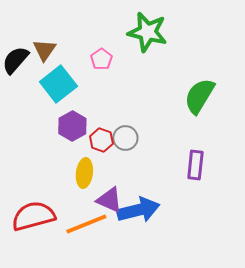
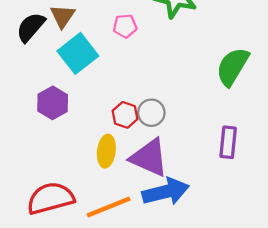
pink pentagon: (101, 59) -> (125, 26), turned 30
purple hexagon: (72, 126) -> (53, 103), moved
purple triangle: (109, 200) -> (149, 158), moved, size x1.4

